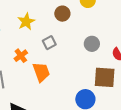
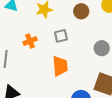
orange trapezoid: (41, 72) -> (60, 66), moved

